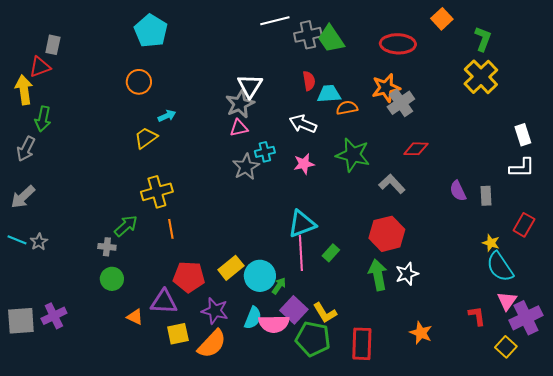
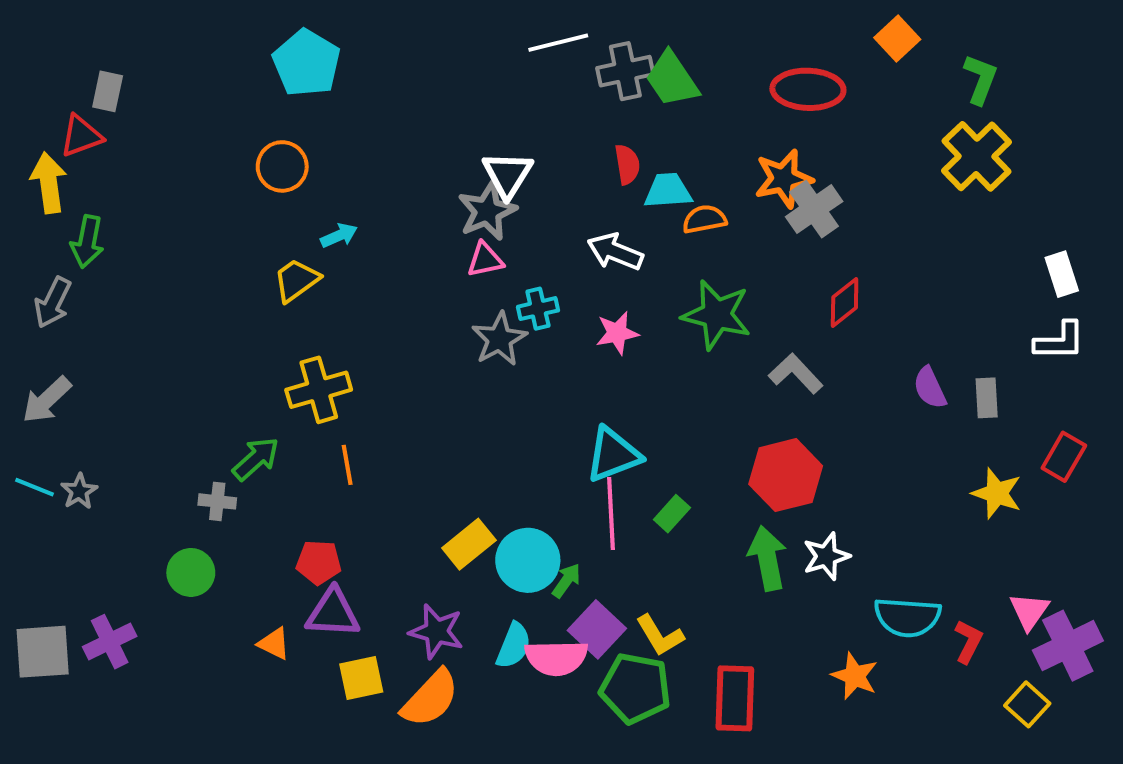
red diamond: (416, 149) -> (845, 302), turned -40
yellow star: (491, 243) -> (997, 493), size x1.4
cyan semicircle: (500, 267) -> (907, 617), moved, turned -52
red pentagon: (189, 277) -> (319, 562), moved, size x0.7
green circle: (112, 279) -> (191, 572), moved
red L-shape: (477, 316) -> (968, 642), turned 35

